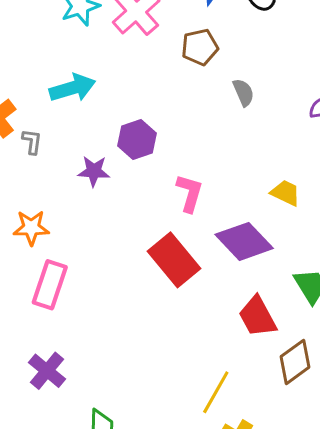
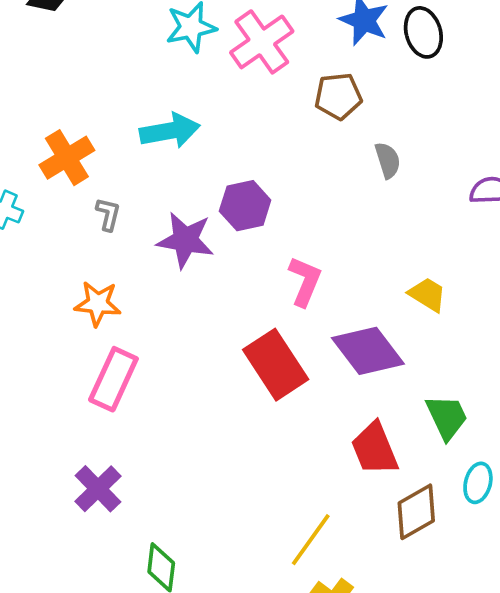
gray L-shape: (32, 142) -> (108, 214), moved
purple star: (94, 171) -> (185, 240), size x1.4

